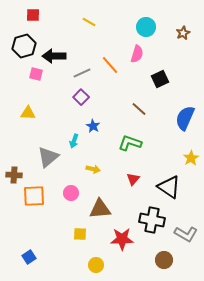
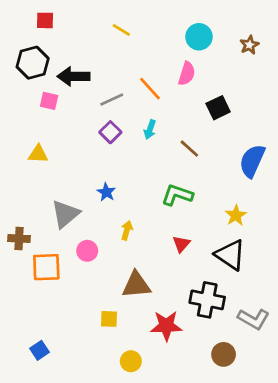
blue star: (93, 126) -> (106, 192), moved
cyan arrow: (74, 141) -> (150, 129), moved
yellow star: (191, 158) -> (236, 215), moved
yellow arrow: (93, 169) -> (127, 230), turned -88
pink circle: (71, 193) -> (87, 251), moved

